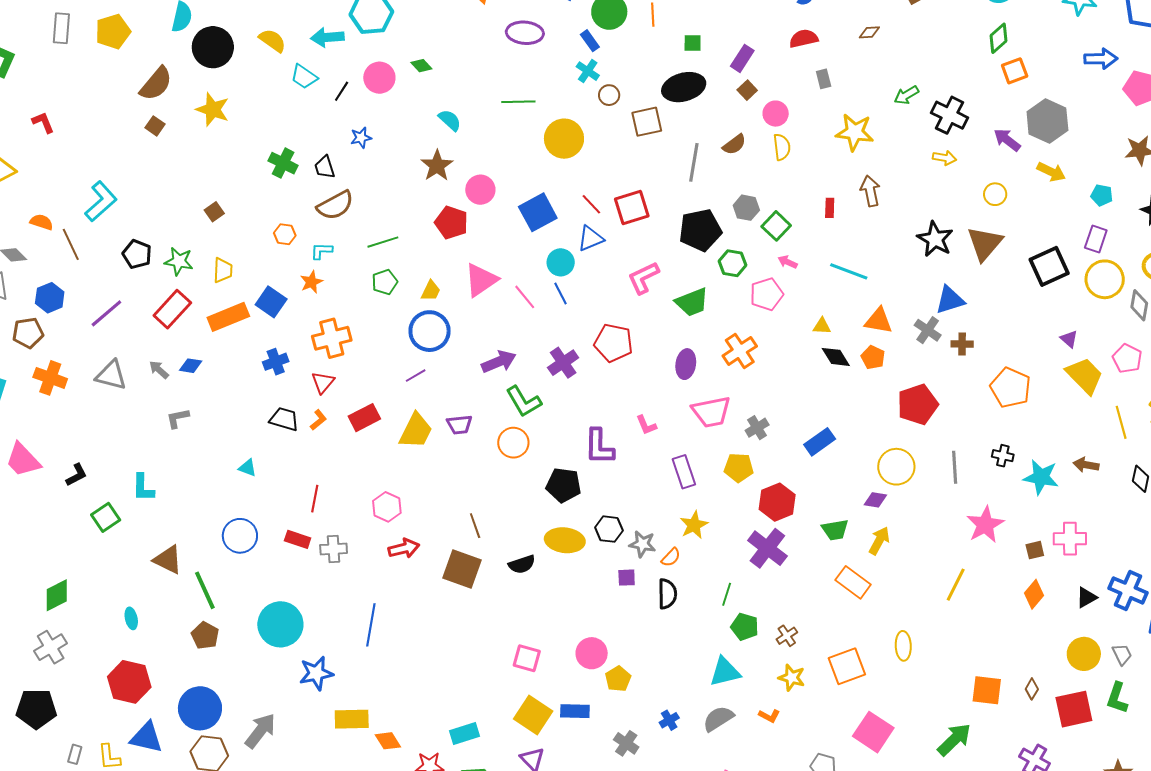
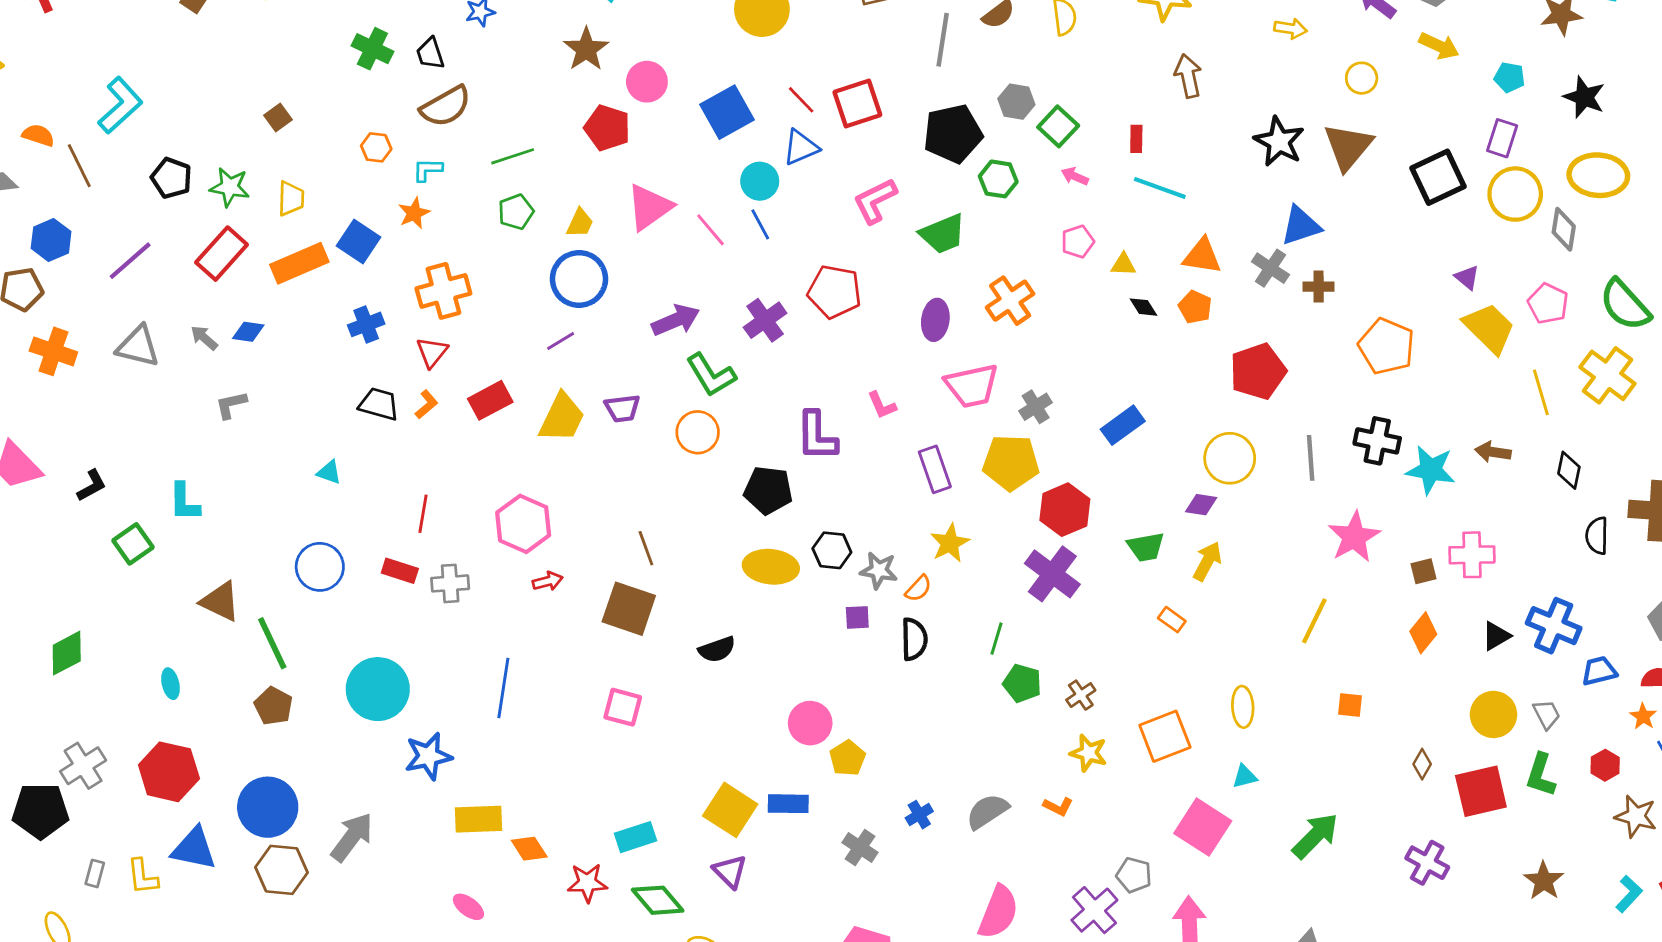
red rectangle: (830, 208) -> (1136, 139), moved
pink pentagon: (767, 294) -> (1078, 242), moved, size x0.7
black diamond: (836, 357) -> (1143, 307), size x0.7
black cross: (1003, 456) -> (1377, 441), size x1.5
yellow pentagon: (739, 468) -> (1011, 462), size x1.4
pink hexagon: (387, 507) -> (523, 524), size x1.4
red arrow: (404, 548) -> (548, 581), size x0.7
black semicircle: (522, 564) -> (717, 649), moved
orange rectangle: (853, 582) -> (1172, 620), size x0.6
gray cross: (51, 647) -> (83, 766), moved
pink square: (527, 658) -> (623, 707), moved
cyan triangle: (725, 672) -> (1245, 776), moved, size x0.6
orange square: (987, 690) -> (1350, 705), moved, size x0.6

